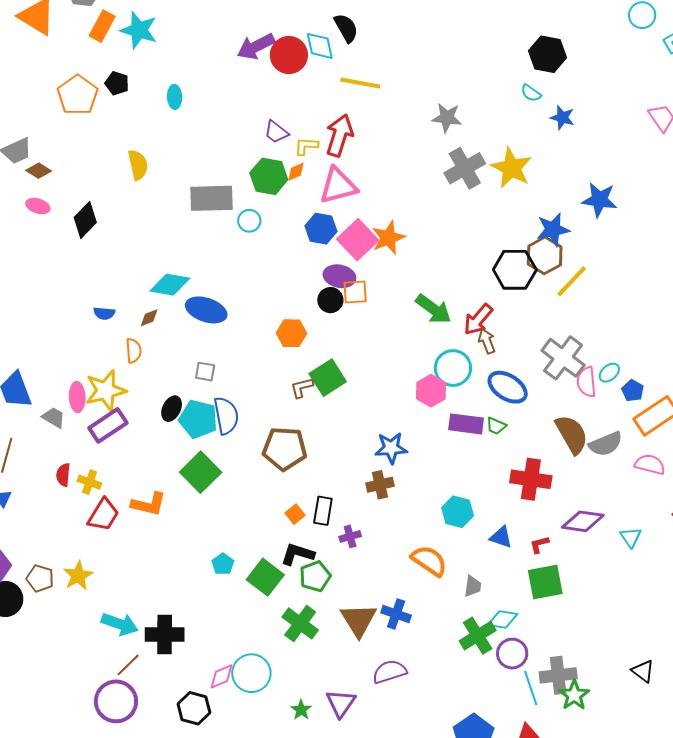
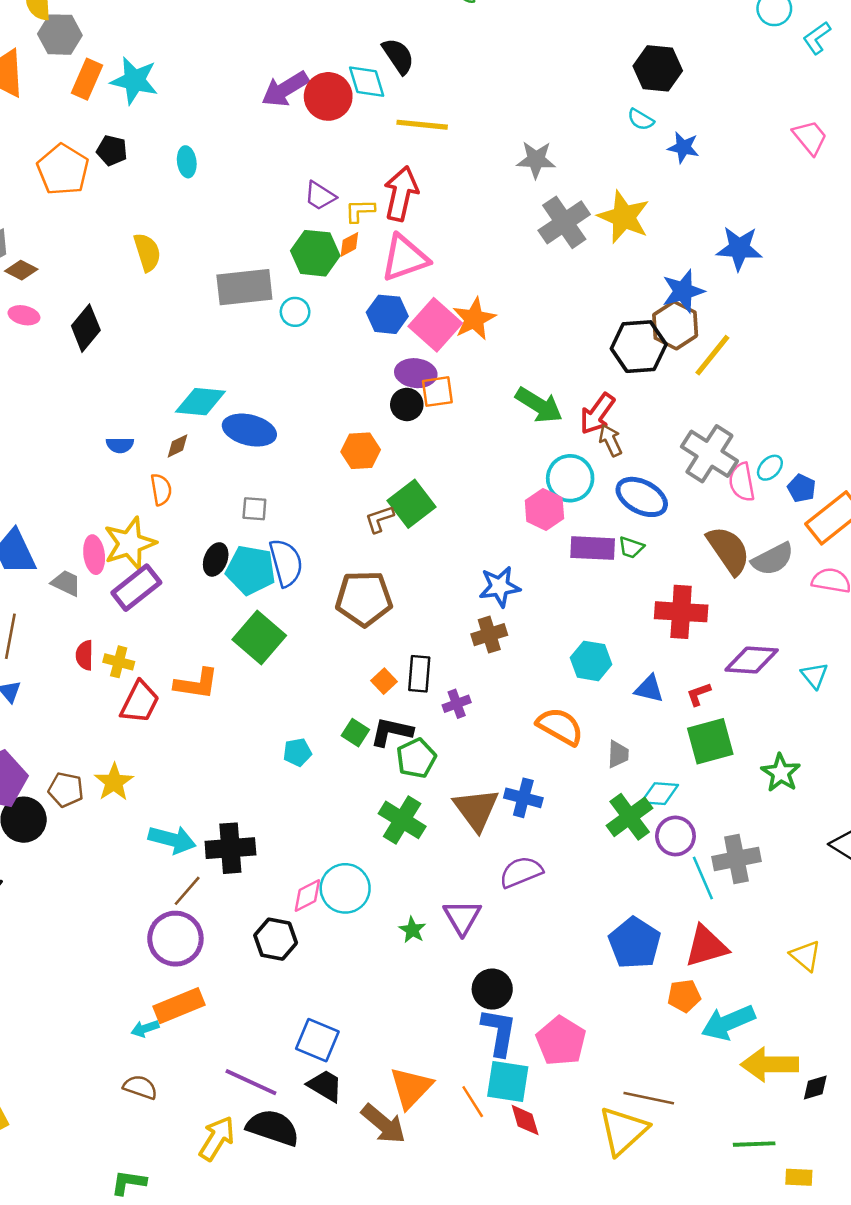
cyan pentagon: (223, 564) -> (297, 752), turned 30
green square: (265, 577) -> (355, 733), moved, size x0.6
green star: (574, 695) -> (781, 773), moved

